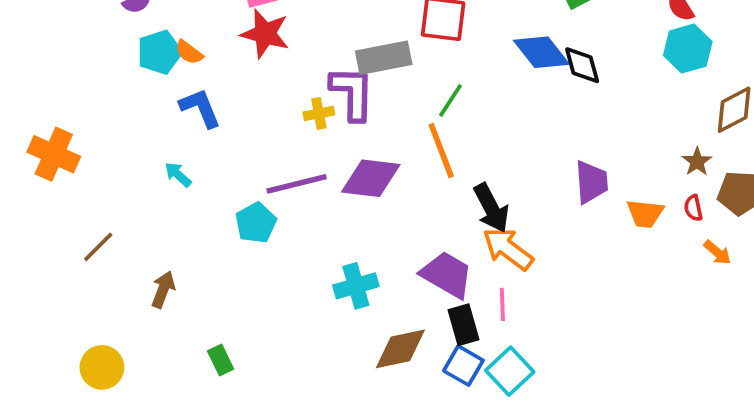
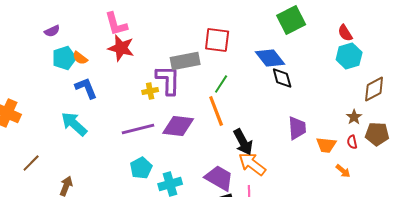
black diamond: (582, 65) -> (282, 78), moved
cyan arrow: (178, 175) -> (74, 124), size x1.8
cyan pentagon: (256, 223) -> (141, 168), moved
orange arrow: (717, 252) -> (343, 171), moved

